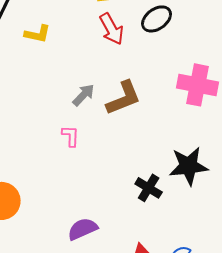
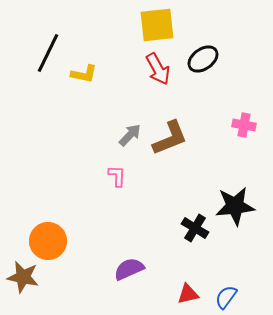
pink cross: (198, 85) -> (244, 125), size x0.6

